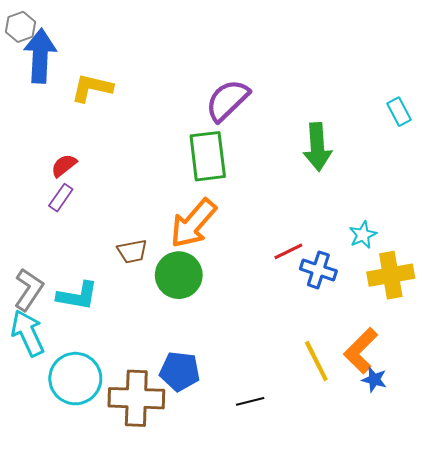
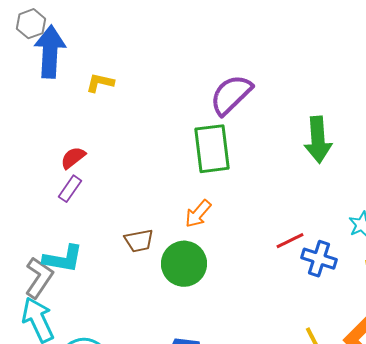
yellow L-shape: (92, 88) -> (100, 83), size x0.7
orange arrow: (193, 223) -> (198, 214), size x0.6
cyan L-shape: (77, 296) -> (63, 259), moved

